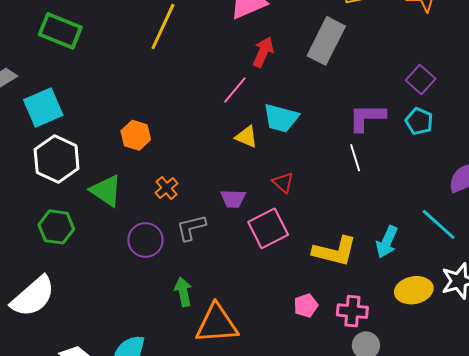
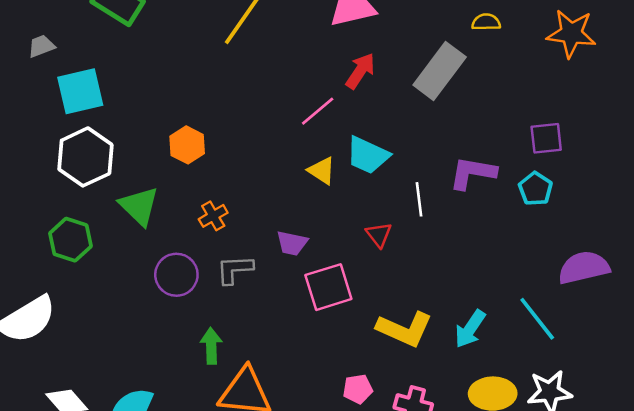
purple square: (421, 79) -> (546, 138), turned 32
white line: (355, 158) -> (419, 199), moved
red triangle: (283, 183) -> (379, 235), moved

